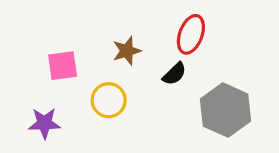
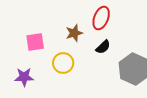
red ellipse: (191, 34) -> (101, 18), moved

